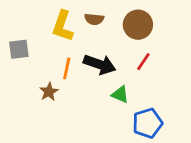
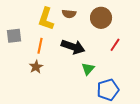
red line: (143, 62) -> (115, 45), moved
orange line: (67, 68) -> (40, 46), moved
green triangle: (120, 94) -> (88, 69), turned 48

